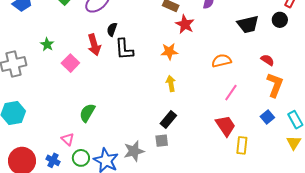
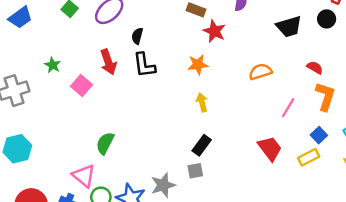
black semicircle: (112, 29) -> (137, 36), moved
pink line: (231, 93) -> (288, 108), moved
pink triangle: (68, 139) -> (84, 176), size x1.5
yellow rectangle: (242, 145) -> (309, 157), moved, turned 60

